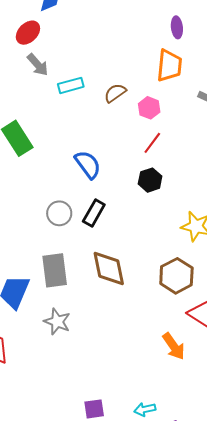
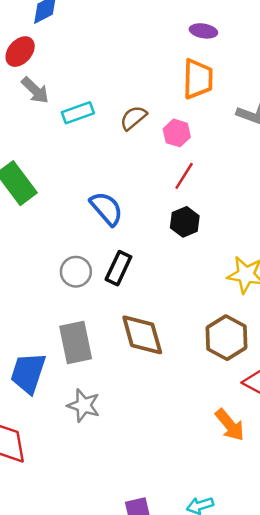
purple ellipse: (177, 27) -> (203, 31), turned -70

